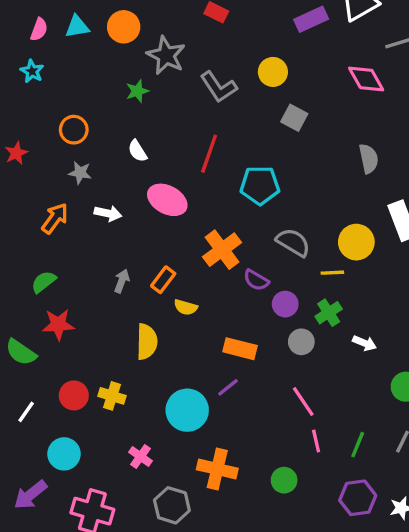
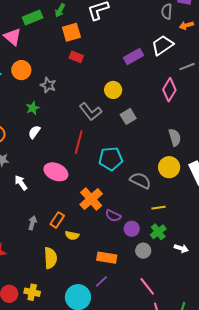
gray star: (166, 55) -> (48, 85), size x0.7
pink diamond: (366, 79) -> (169, 90), turned 65
gray L-shape: (219, 87) -> (90, 112), moved
gray square: (294, 118) -> (128, 116), turned 35
white semicircle: (138, 151) -> (34, 132), moved, turned 72
white arrow: (108, 213) -> (21, 183), turned -133
gray semicircle: (293, 242) -> (140, 180), moved
yellow circle: (356, 242) -> (169, 167), moved

